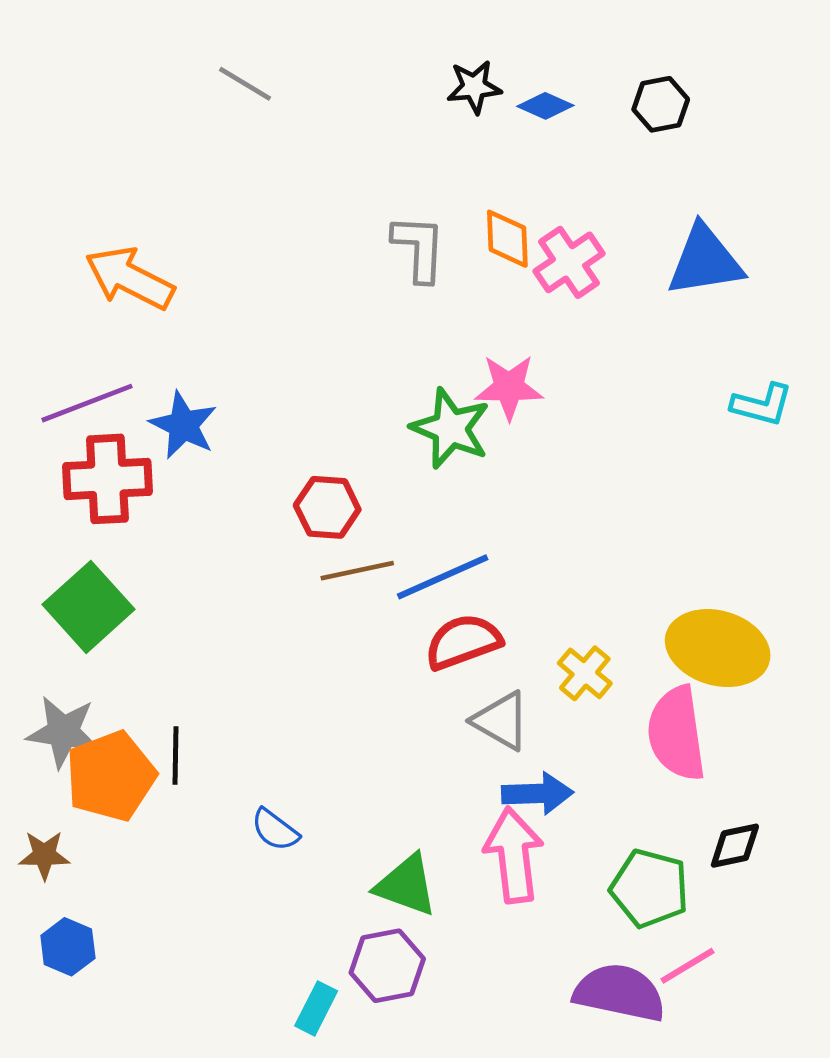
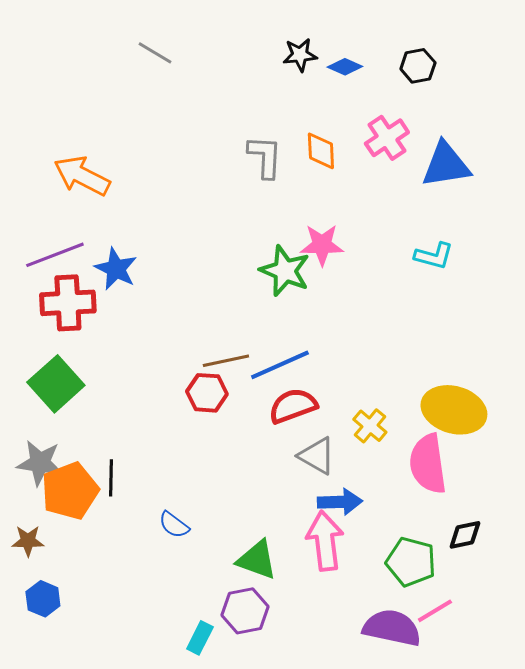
pink cross: (569, 262) -> (387, 138), moved
cyan L-shape: (762, 405) -> (434, 256), moved
red hexagon: (327, 507) -> (207, 393), moved

